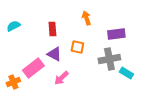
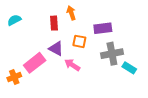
orange arrow: (86, 18) -> (71, 13), moved
purple rectangle: (116, 34) -> (103, 28), moved
pink arrow: (61, 78) -> (72, 65), moved, turned 77

